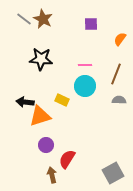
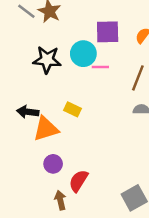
purple square: (91, 24) -> (108, 32), moved, size x1.5
cyan circle: (85, 86) -> (83, 54), moved

